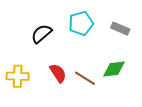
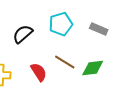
brown line: (85, 78) -> (65, 62), moved

